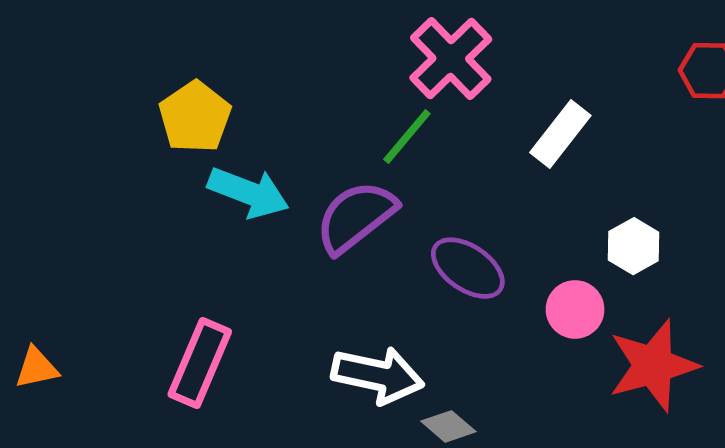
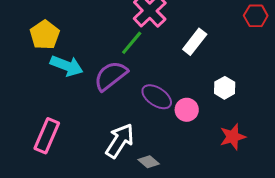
pink circle: (575, 309) -> (187, 110), moved
red star: (653, 365) -> (233, 137), size x0.7
white arrow: (378, 375) -> (120, 141), turned -69

